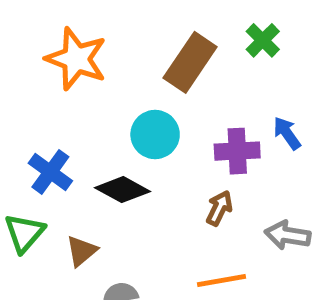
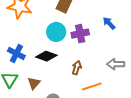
purple cross: (237, 151) -> (80, 34), moved
brown arrow: (219, 208) -> (77, 68), moved

